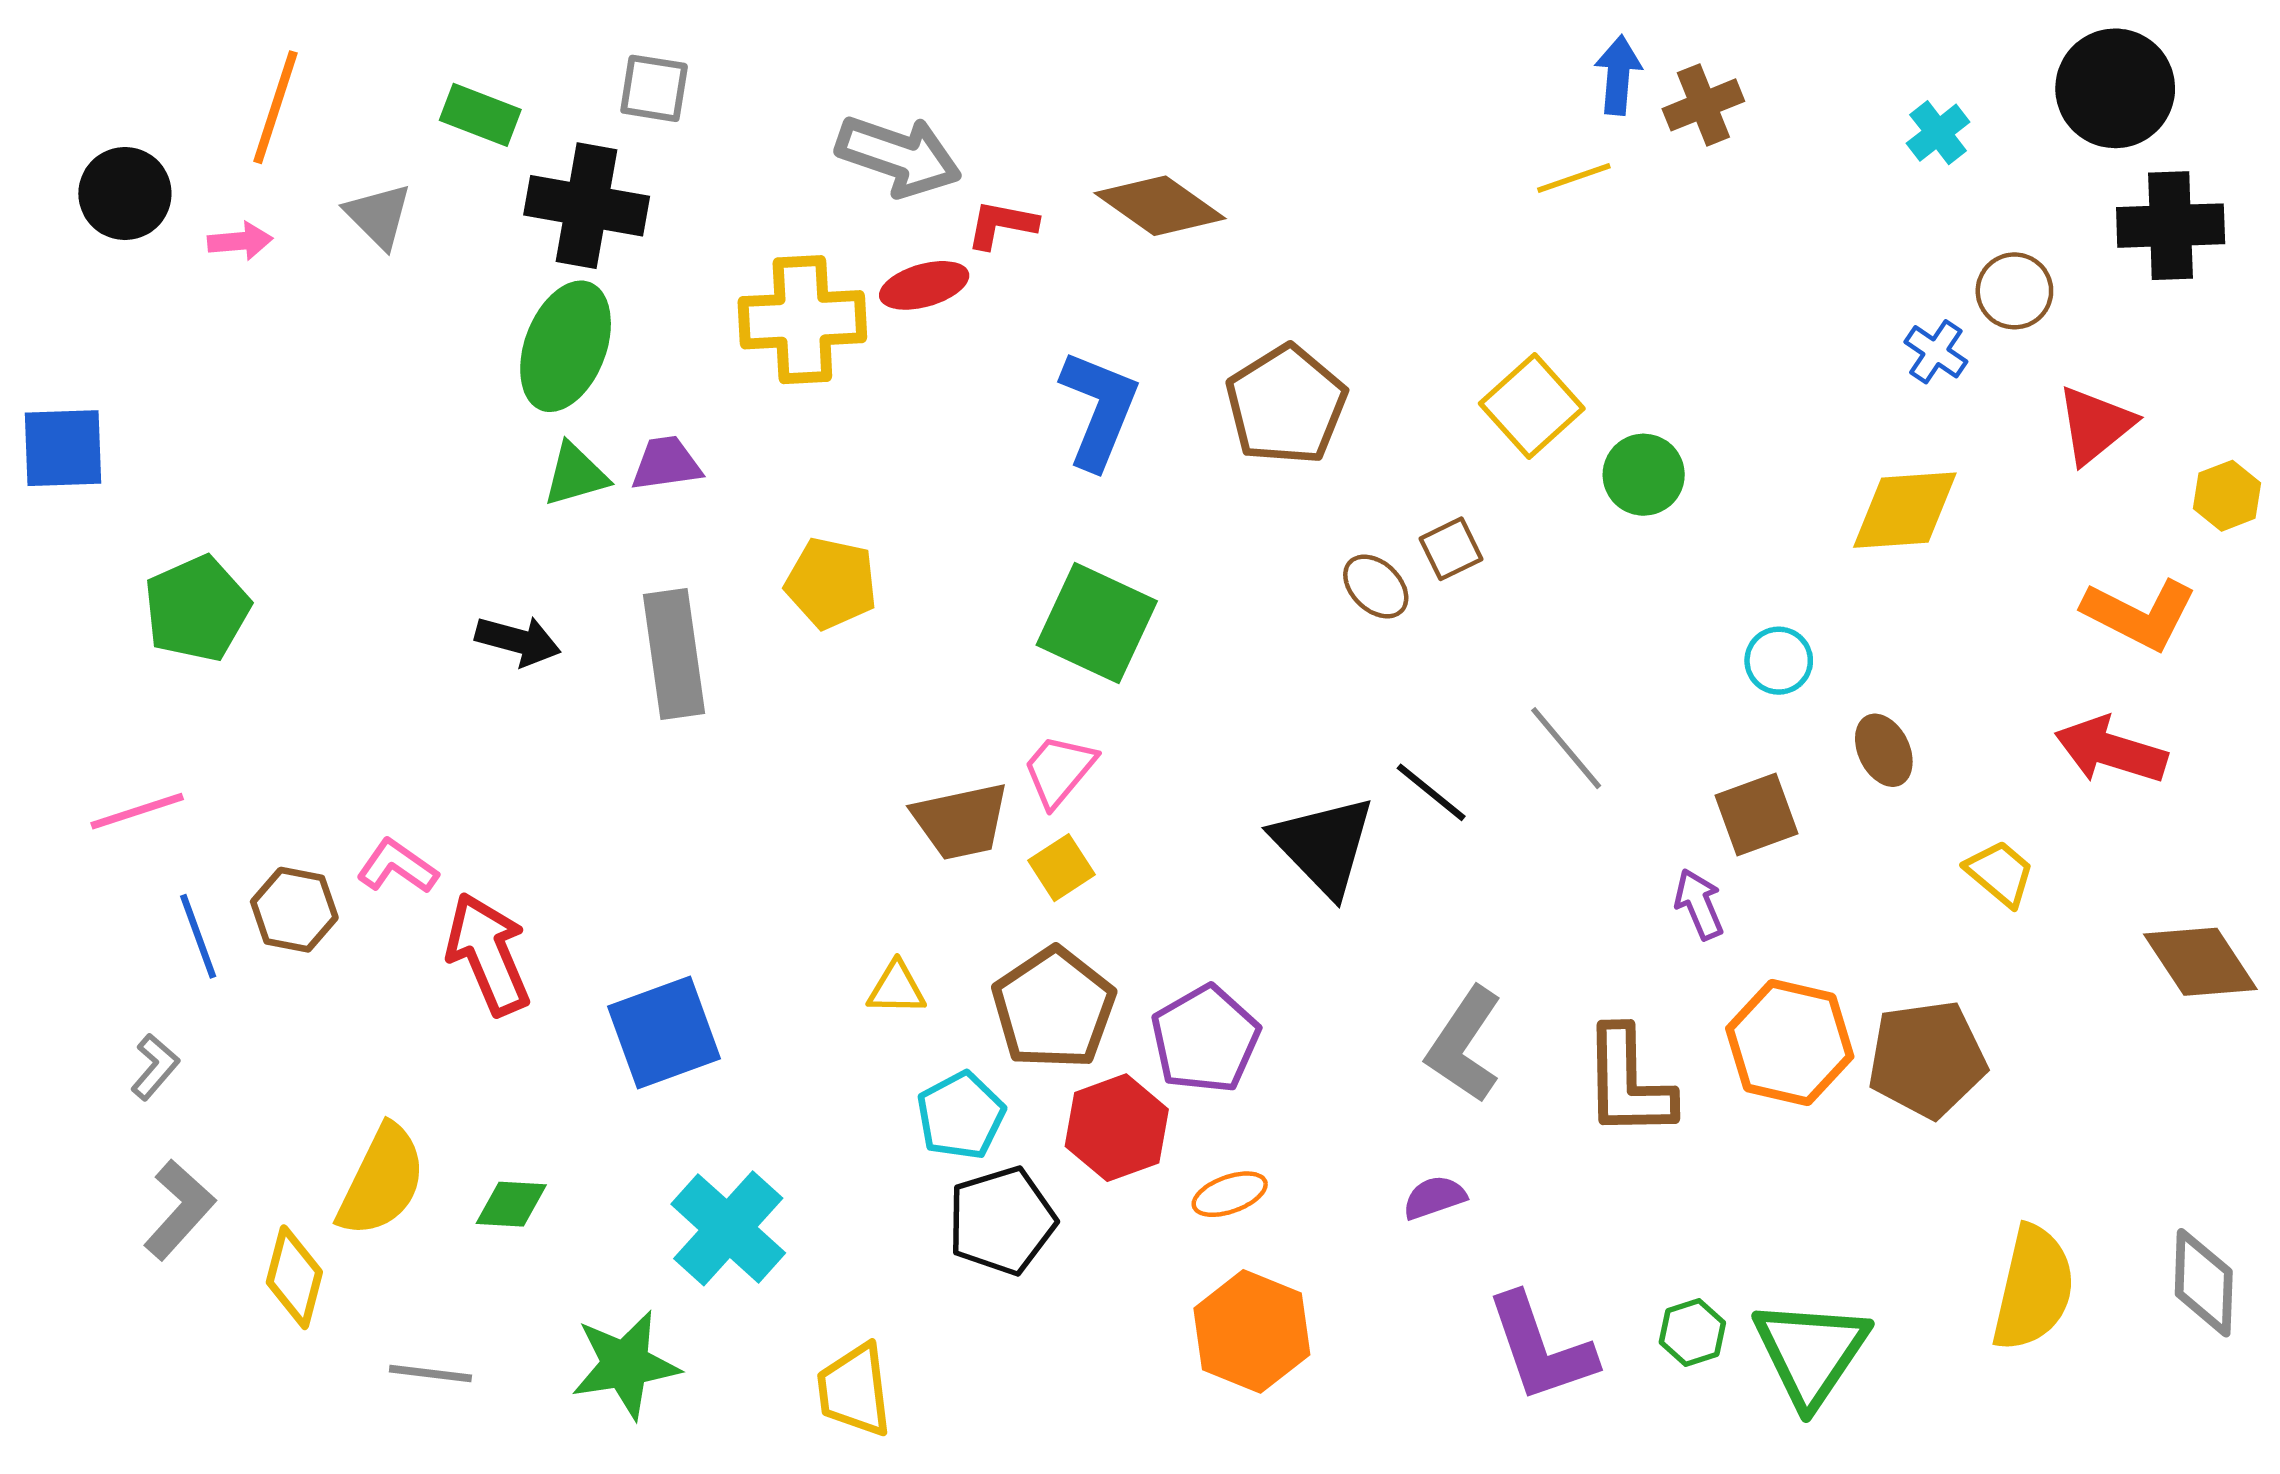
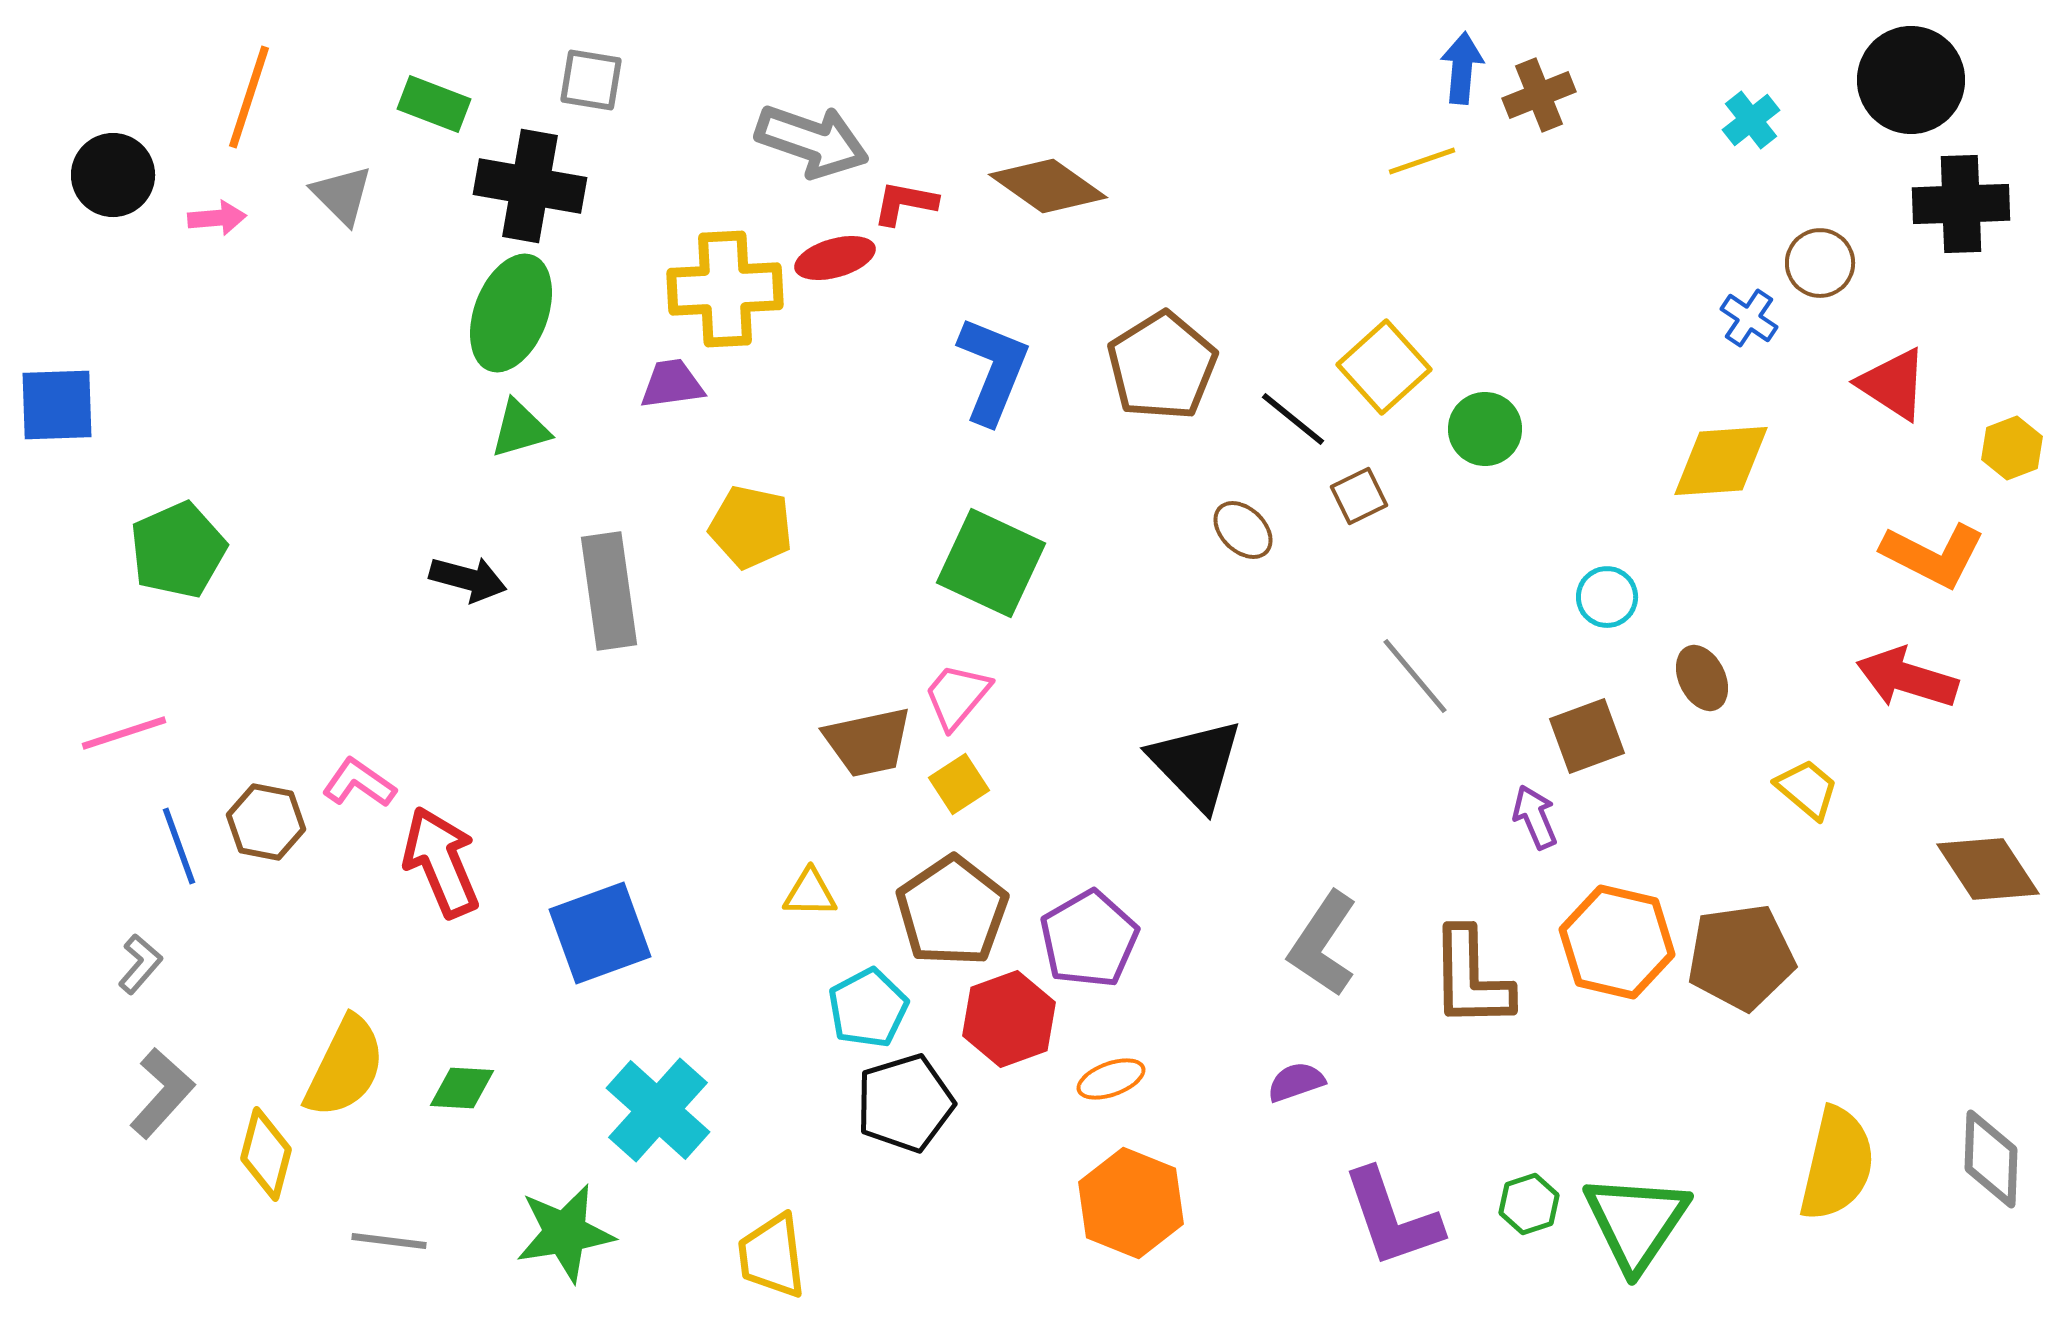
red triangle: (2095, 425) -> (1893, 384), turned -48
purple trapezoid: (666, 464) -> (672, 384), moved
brown square: (1451, 549) -> (1359, 496), moved
black line: (1431, 792) -> (1293, 419), moved

